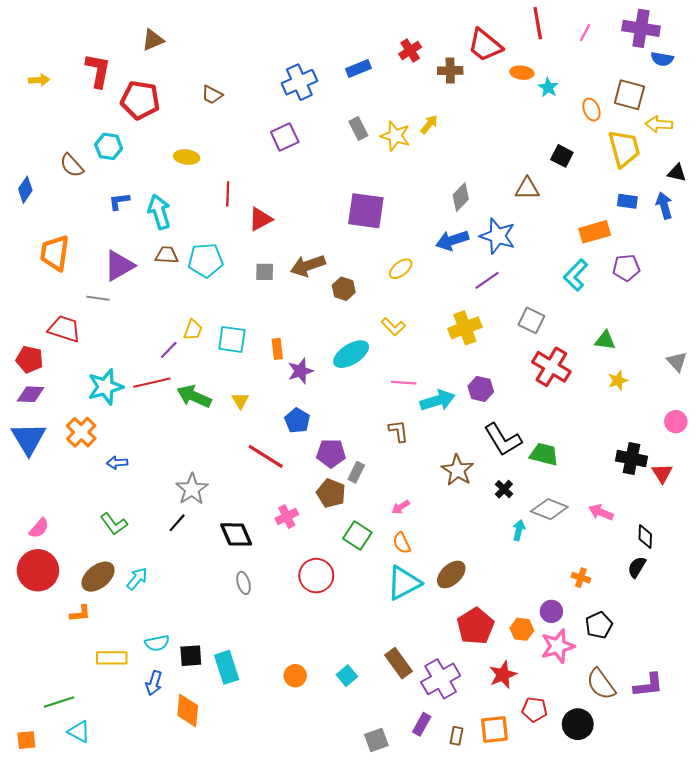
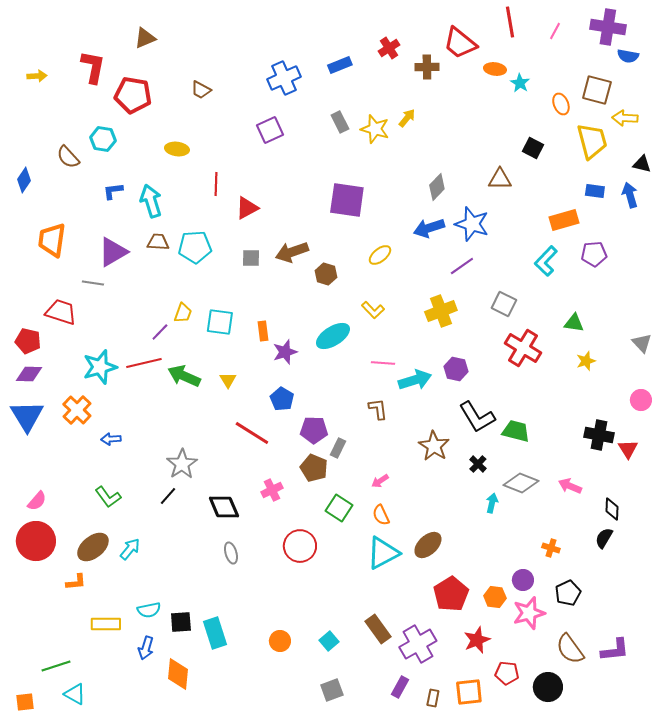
gray square: (376, 740) -> (332, 690), moved

